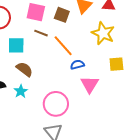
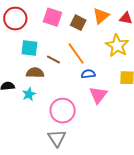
brown line: (41, 33) -> (53, 59), moved
brown semicircle: (24, 69) -> (35, 73), turned -42

